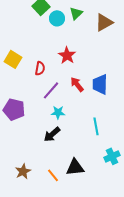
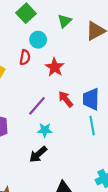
cyan circle: (57, 18) -> (38, 40), moved
red semicircle: (40, 68) -> (25, 57), moved
cyan line: (96, 126) -> (92, 126), moved

